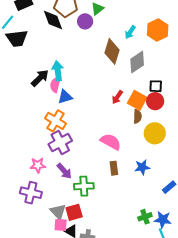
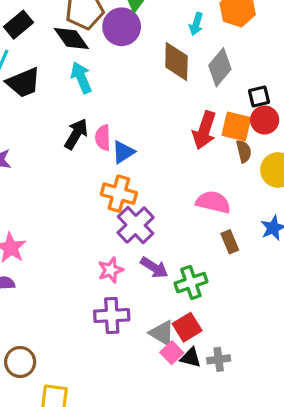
purple circle: (85, 21) -> (122, 27), size x1.5
cyan arrow: (58, 71) -> (81, 78), moved
red arrow: (117, 97) -> (204, 130), size x1.6
pink square: (61, 225) -> (172, 353), turned -32

